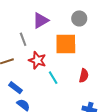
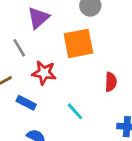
cyan line: (53, 78) -> (75, 111), moved
blue rectangle: (16, 88) -> (26, 103), moved

